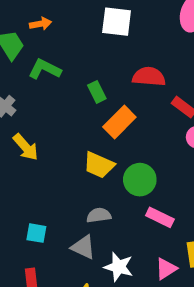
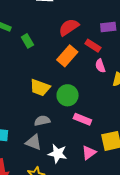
red semicircle: (149, 77) -> (69, 27), turned -35
green rectangle: (97, 92) -> (27, 41), moved
orange rectangle: (119, 122) -> (67, 56), moved

